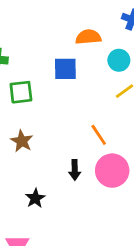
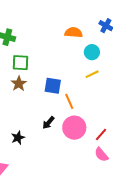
blue square: (65, 69) -> (53, 86), moved
brown star: (22, 141) -> (19, 84), moved
black arrow: (75, 170) -> (48, 123), turned 32

